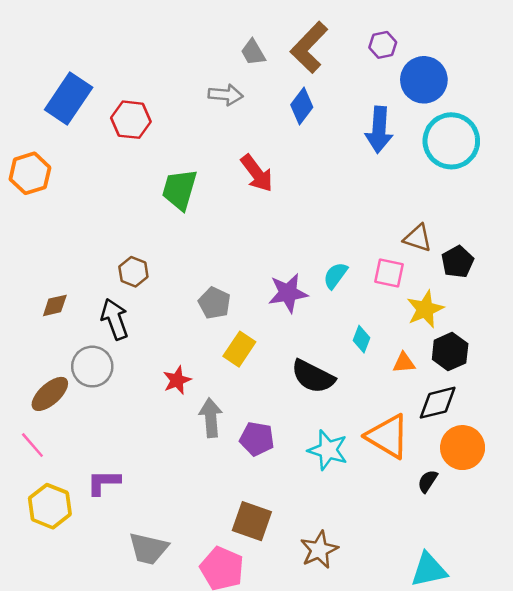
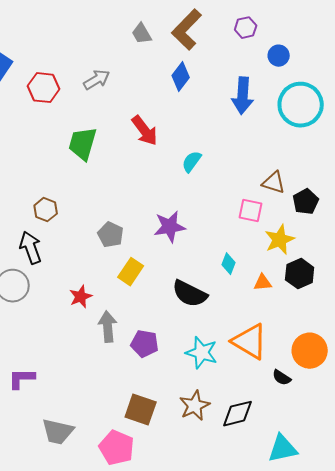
blue circle: (424, 80) -> (279, 56), size x0.6
gray arrow: (226, 95) -> (97, 80), moved, turned -36
cyan semicircle: (335, 276) -> (192, 162), moved
black diamond: (438, 403) -> (238, 414), moved
black semicircle: (428, 481) -> (282, 378), turned -90
brown star: (319, 550) -> (195, 406), moved

